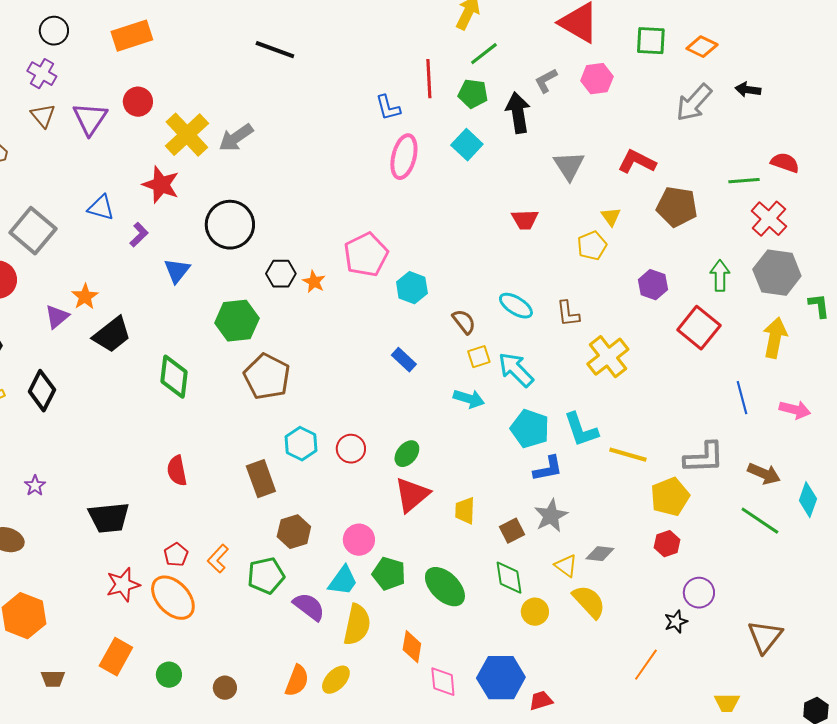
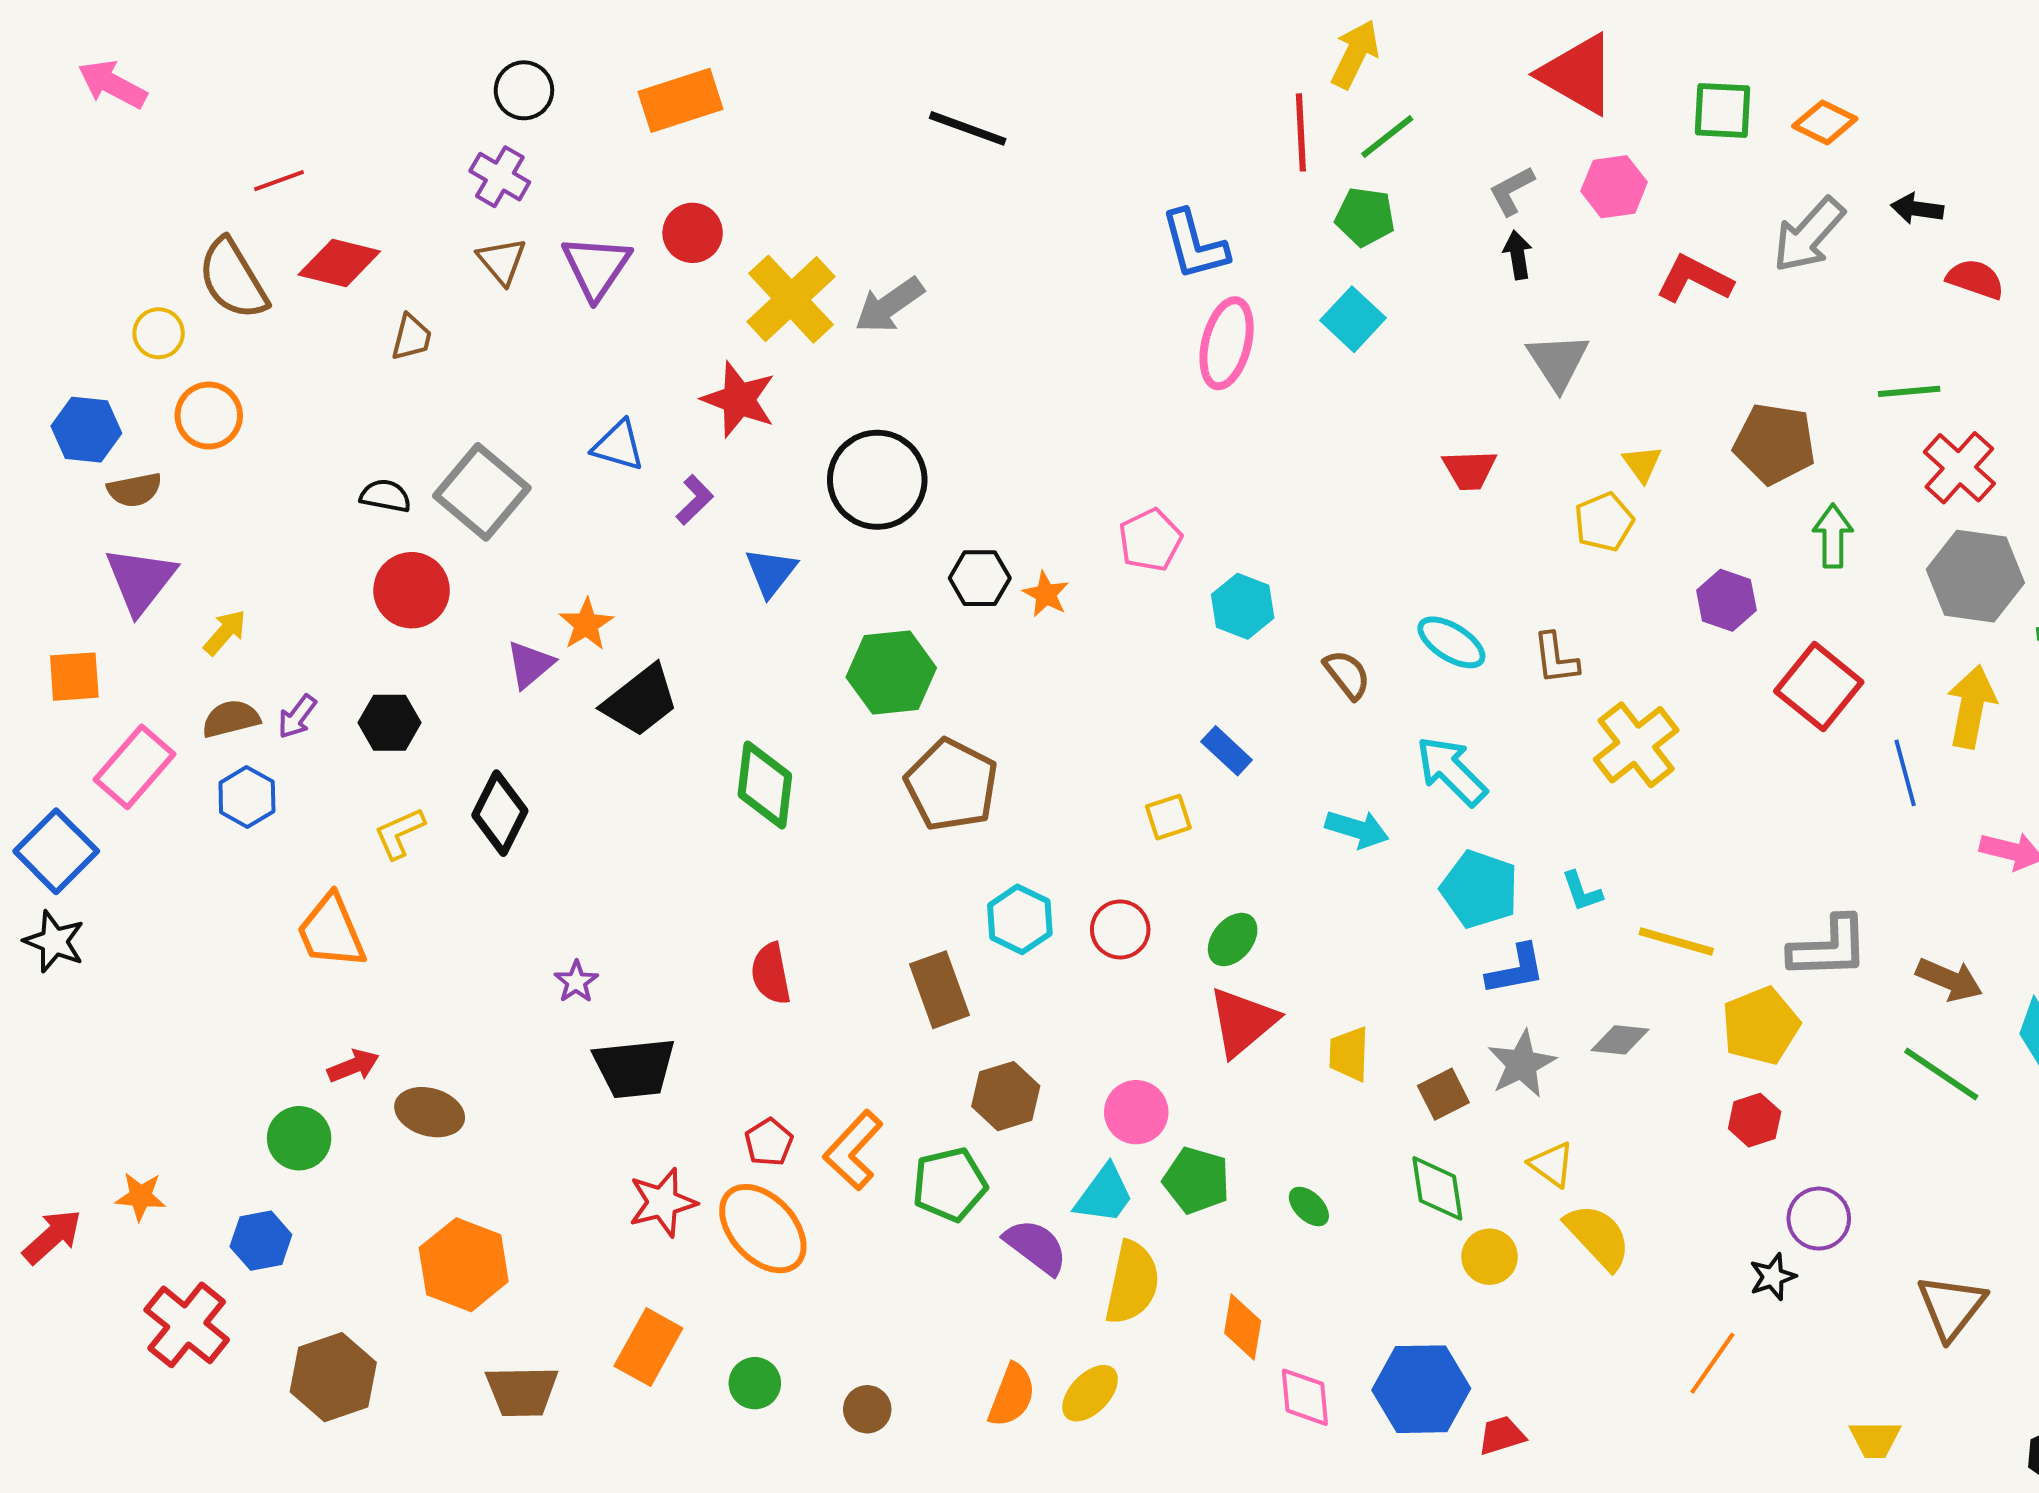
red line: (429, 79) -> (1301, 132), moved
blue L-shape: (388, 108) -> (1194, 245), size x1.4
black arrow: (518, 113) -> (1518, 255), moved, size x0.6
red L-shape: (637, 162) -> (1694, 279), moved
red semicircle: (785, 163) -> (1975, 279), moved
pink pentagon: (366, 255) -> (1150, 540), size x0.7
green arrow: (720, 276) -> (1833, 536), moved
yellow square: (479, 357) -> (1168, 817), moved
blue line: (742, 398) -> (1905, 773), moved
cyan L-shape: (581, 430) -> (1582, 891), size x0.6
purple star: (35, 486) -> (576, 982), moved
gray diamond: (600, 554) -> (1620, 1040), moved
orange L-shape: (218, 559) -> (853, 1150), size x1.4
green ellipse: (445, 587) -> (1309, 1206), size x0.5
brown trapezoid: (53, 679) -> (522, 1391), size x1.5

